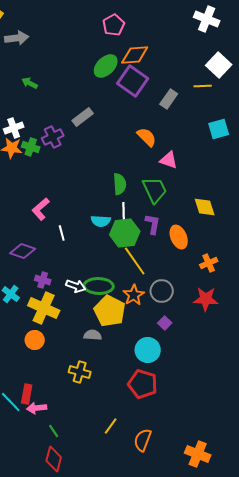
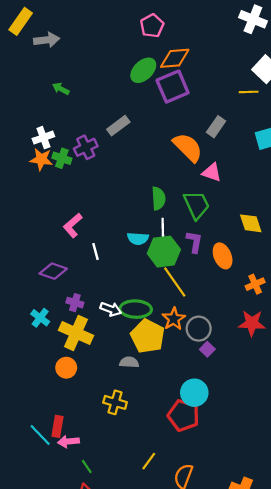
purple square: (133, 81) -> (173, 87), turned 32
gray rectangle: (169, 99) -> (216, 127), moved
orange semicircle: (147, 137) -> (188, 147), size x1.4
gray circle: (162, 291) -> (199, 329), moved
cyan circle: (148, 350) -> (194, 393), moved

